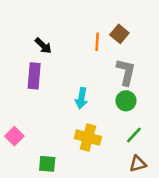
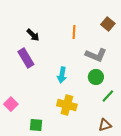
brown square: (119, 34) -> (108, 24), moved
gray L-shape: (126, 72) -> (96, 55), turned 100
purple rectangle: (34, 76) -> (26, 58), turned -36
green line: (134, 135) -> (108, 96), moved

